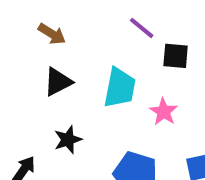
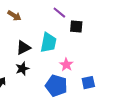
black triangle: (58, 82) -> (23, 48), moved
pink star: (164, 112) -> (66, 65), moved

